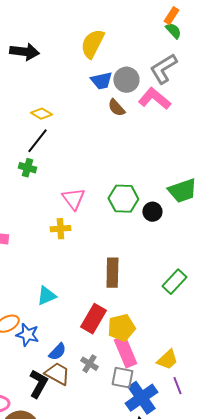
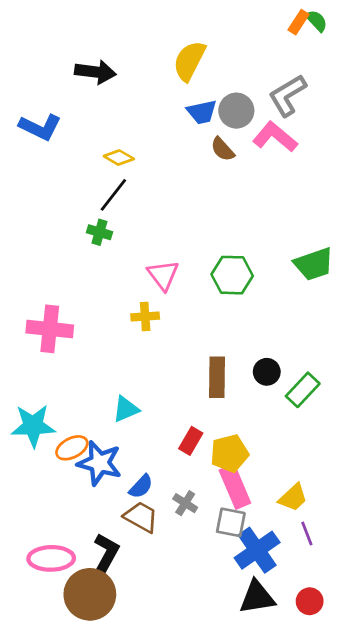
green semicircle: (173, 31) -> (317, 21), moved
black circle: (152, 212) -> (267, 372), moved
red rectangle: (93, 319) -> (191, 441), size x0.7
blue star: (27, 335) -> (100, 463), size x1.4
black L-shape: (38, 384) -> (106, 553), moved

